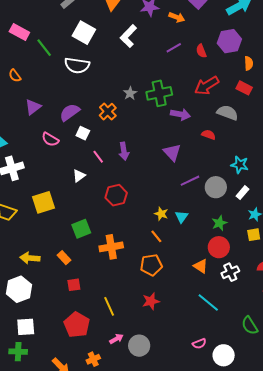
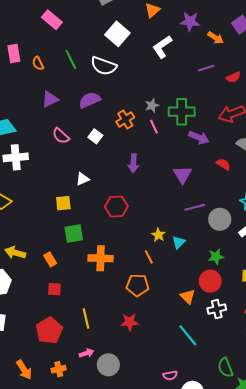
green line: (44, 48) -> (71, 59), moved
red semicircle: (201, 51) -> (233, 77), turned -104
purple semicircle: (70, 112) -> (90, 100), moved
pink line: (98, 157) -> (154, 127), moved
yellow square: (43, 202) -> (63, 203), moved, size x0.7

